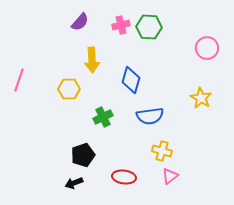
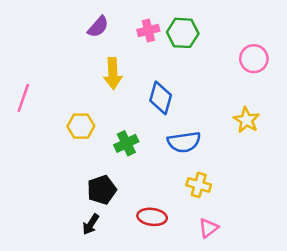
yellow hexagon: (69, 89) -> (81, 126), moved
pink triangle: (170, 176) -> (208, 228), moved
black arrow: (74, 183) -> (91, 224), turned -36

